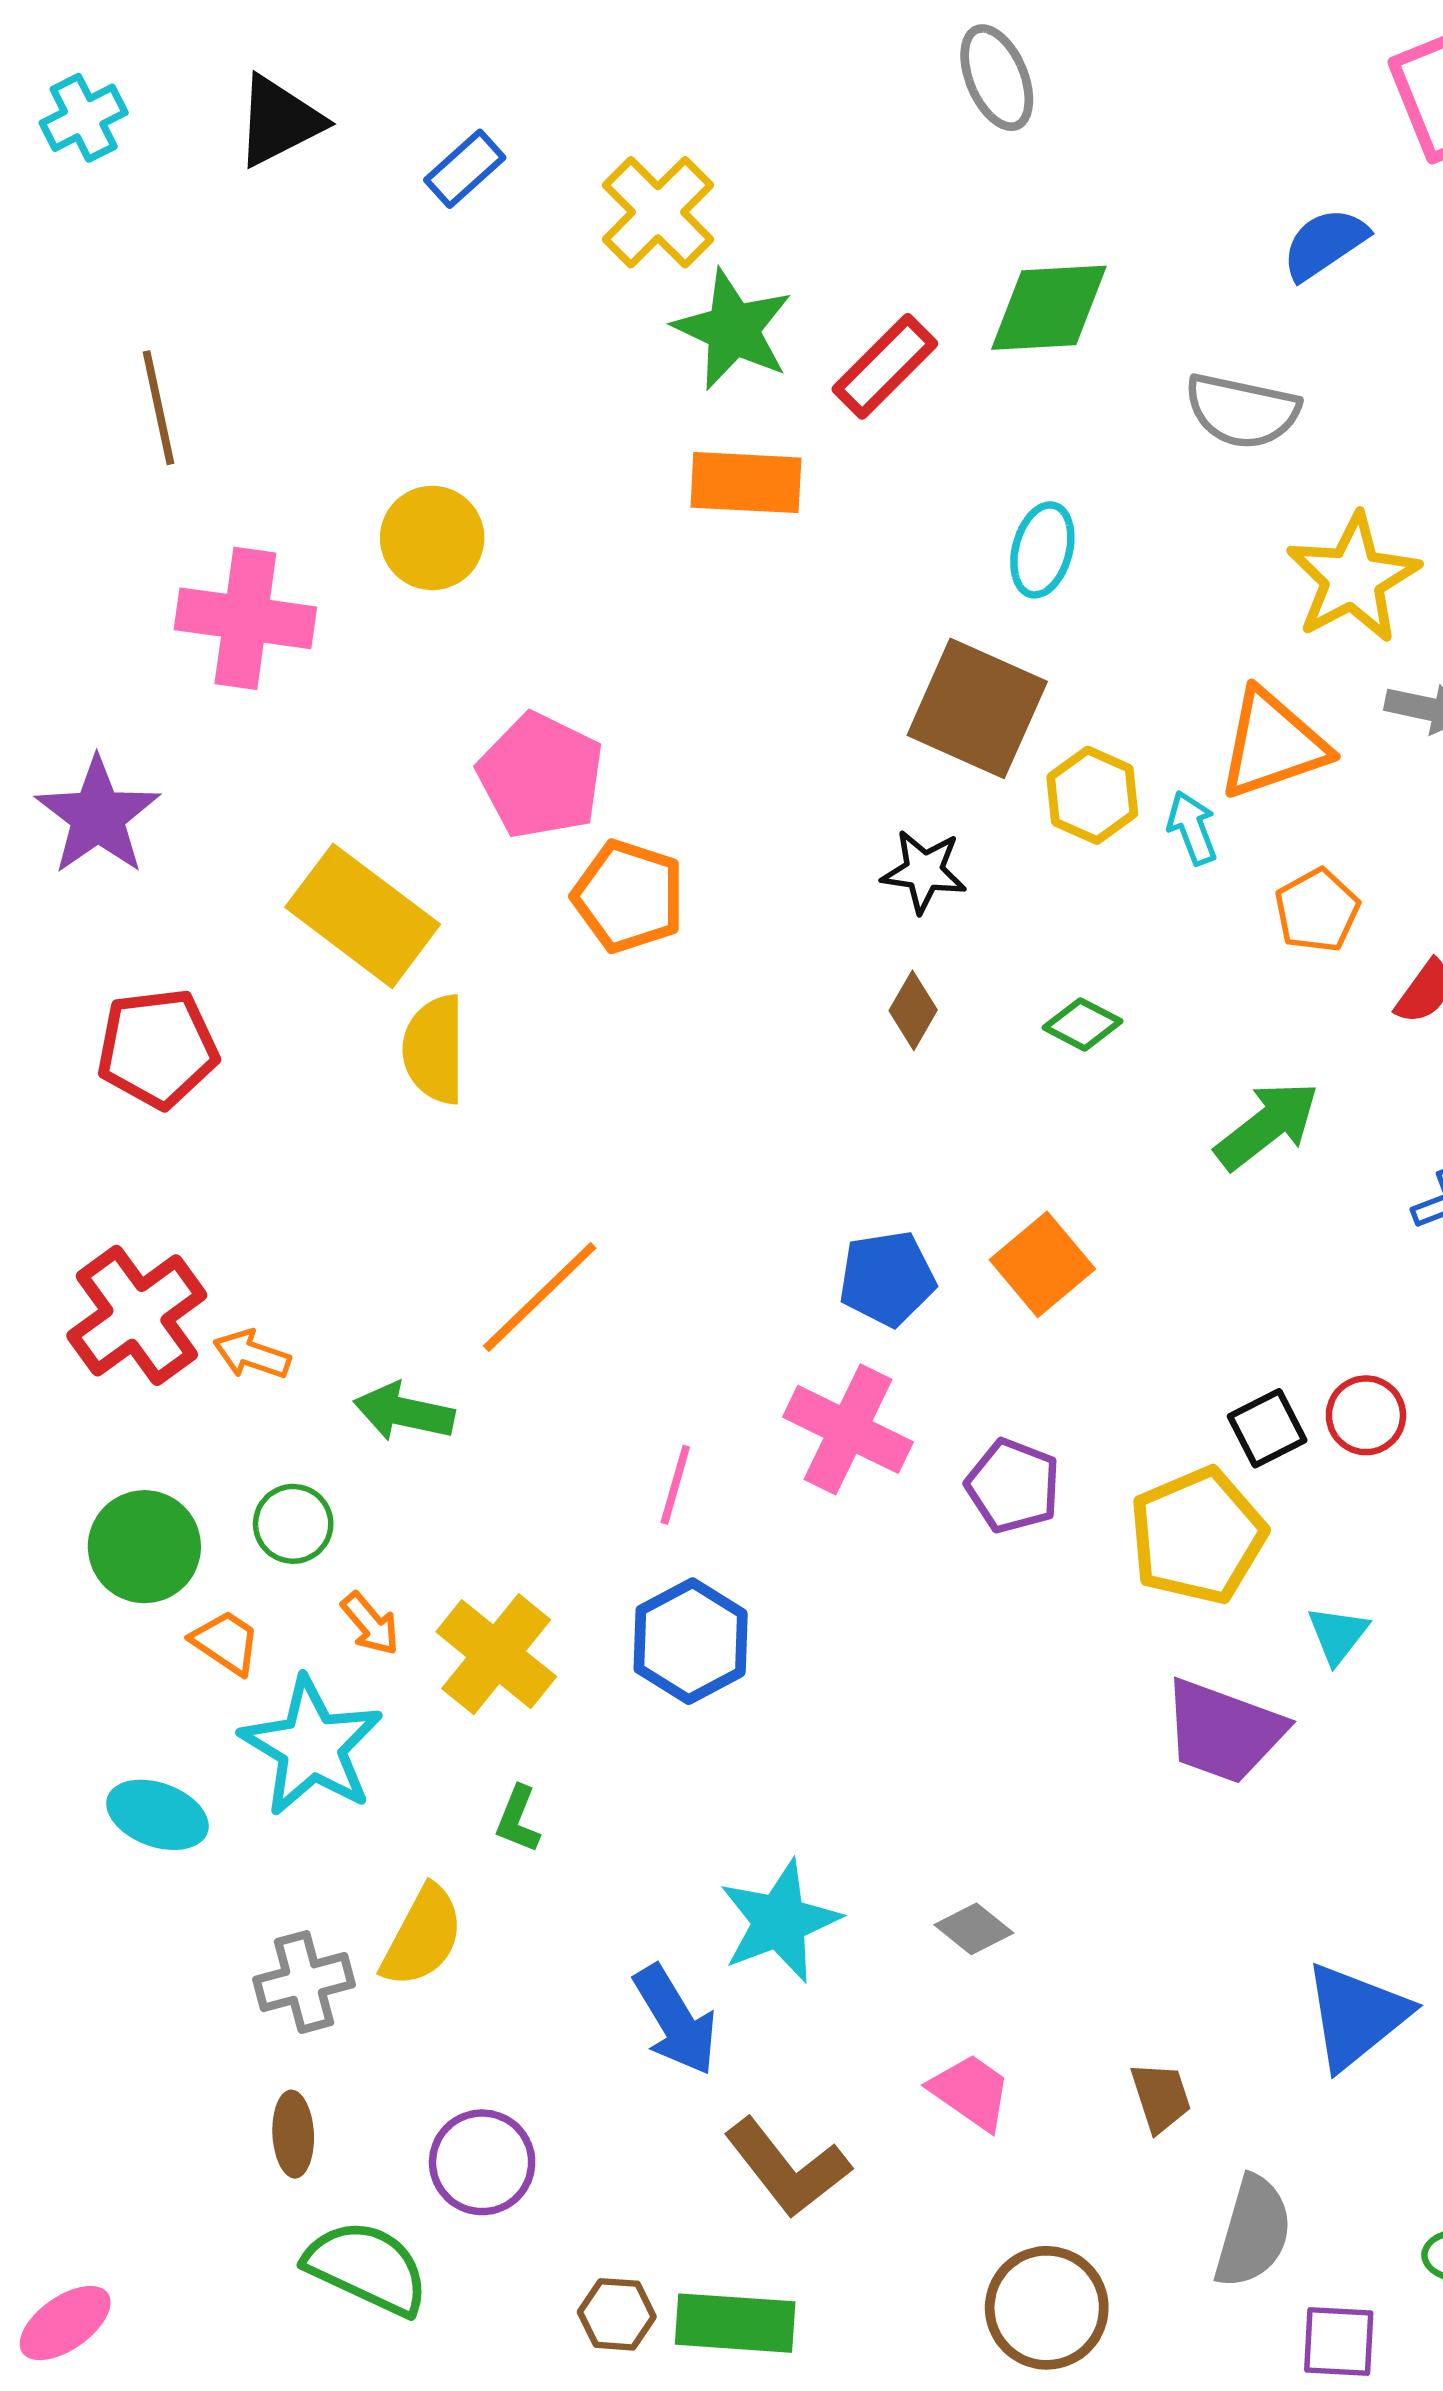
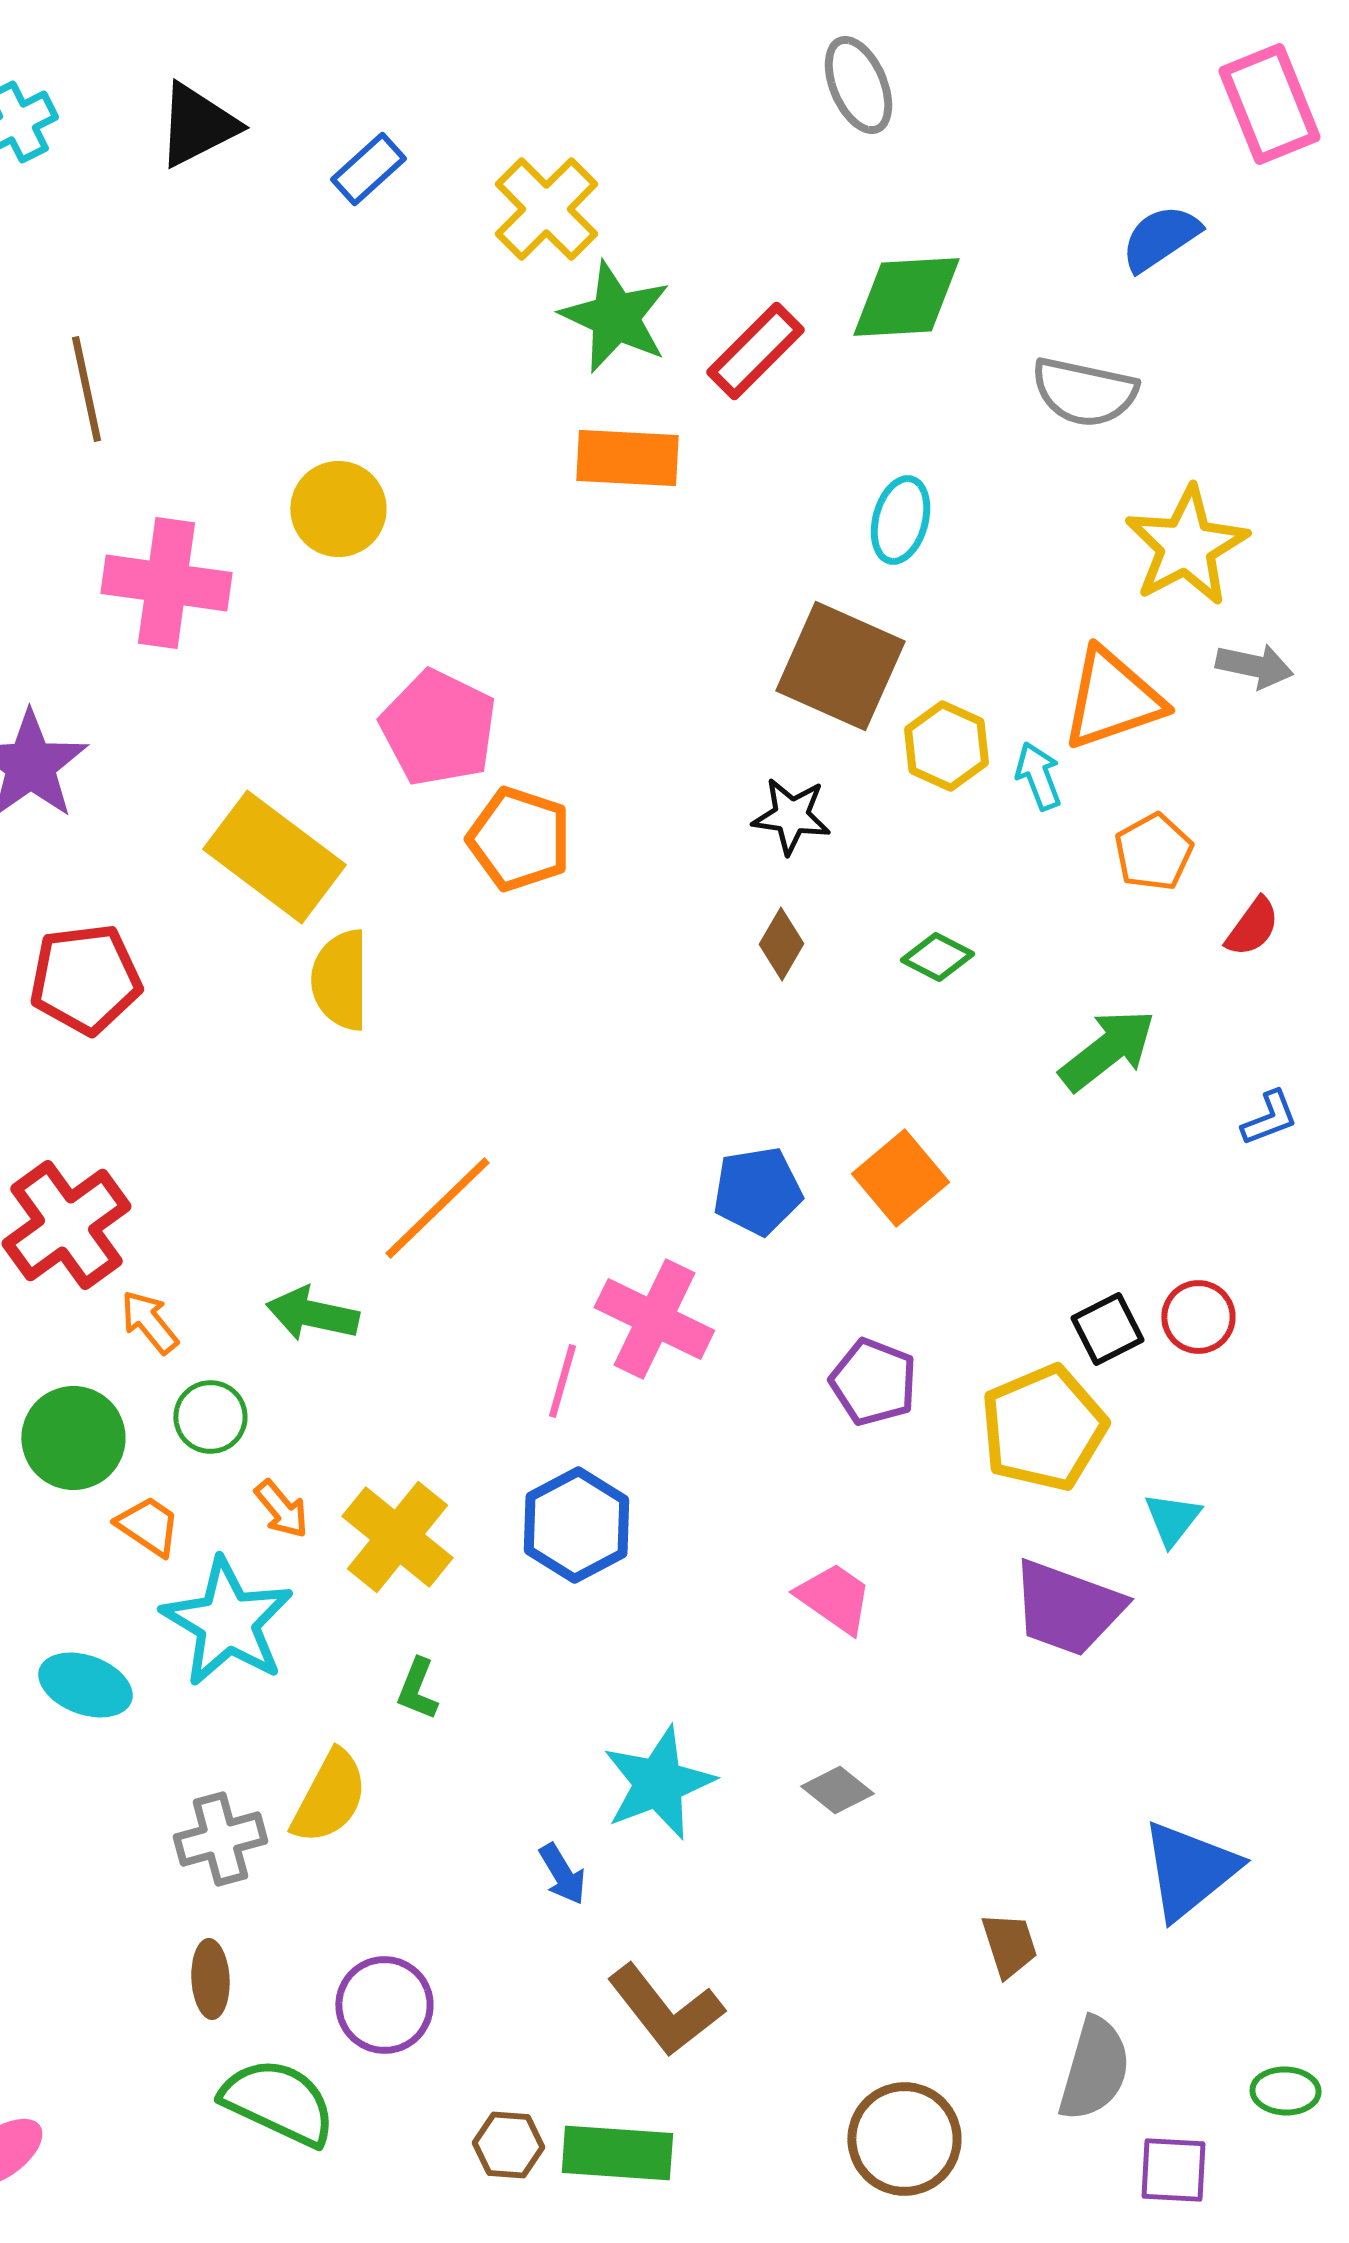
orange arrow: (252, 1354) -> (149, 1322), moved, turned 32
pink cross: (848, 1429) -> (654, 1319), moved
blue arrow: (675, 2020) -> (562, 1874), size x0.6
pink trapezoid: (971, 2092) -> (834, 1598), moved

